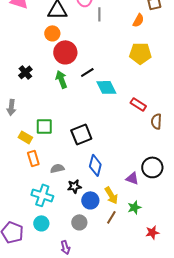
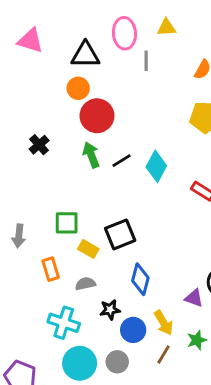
black line: (87, 72) -> (122, 161), moved
cyan diamond: (106, 87) -> (156, 166), turned 55
gray arrow: (11, 107) -> (19, 236), moved
yellow rectangle: (25, 137) -> (88, 249), moved
cyan circle: (41, 223) -> (80, 363), moved, size x1.5

